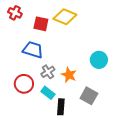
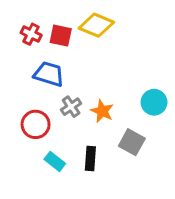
red cross: (15, 13) -> (31, 34), moved
cyan circle: (99, 60) -> (154, 102), moved
cyan rectangle: (48, 93) -> (55, 161), moved

